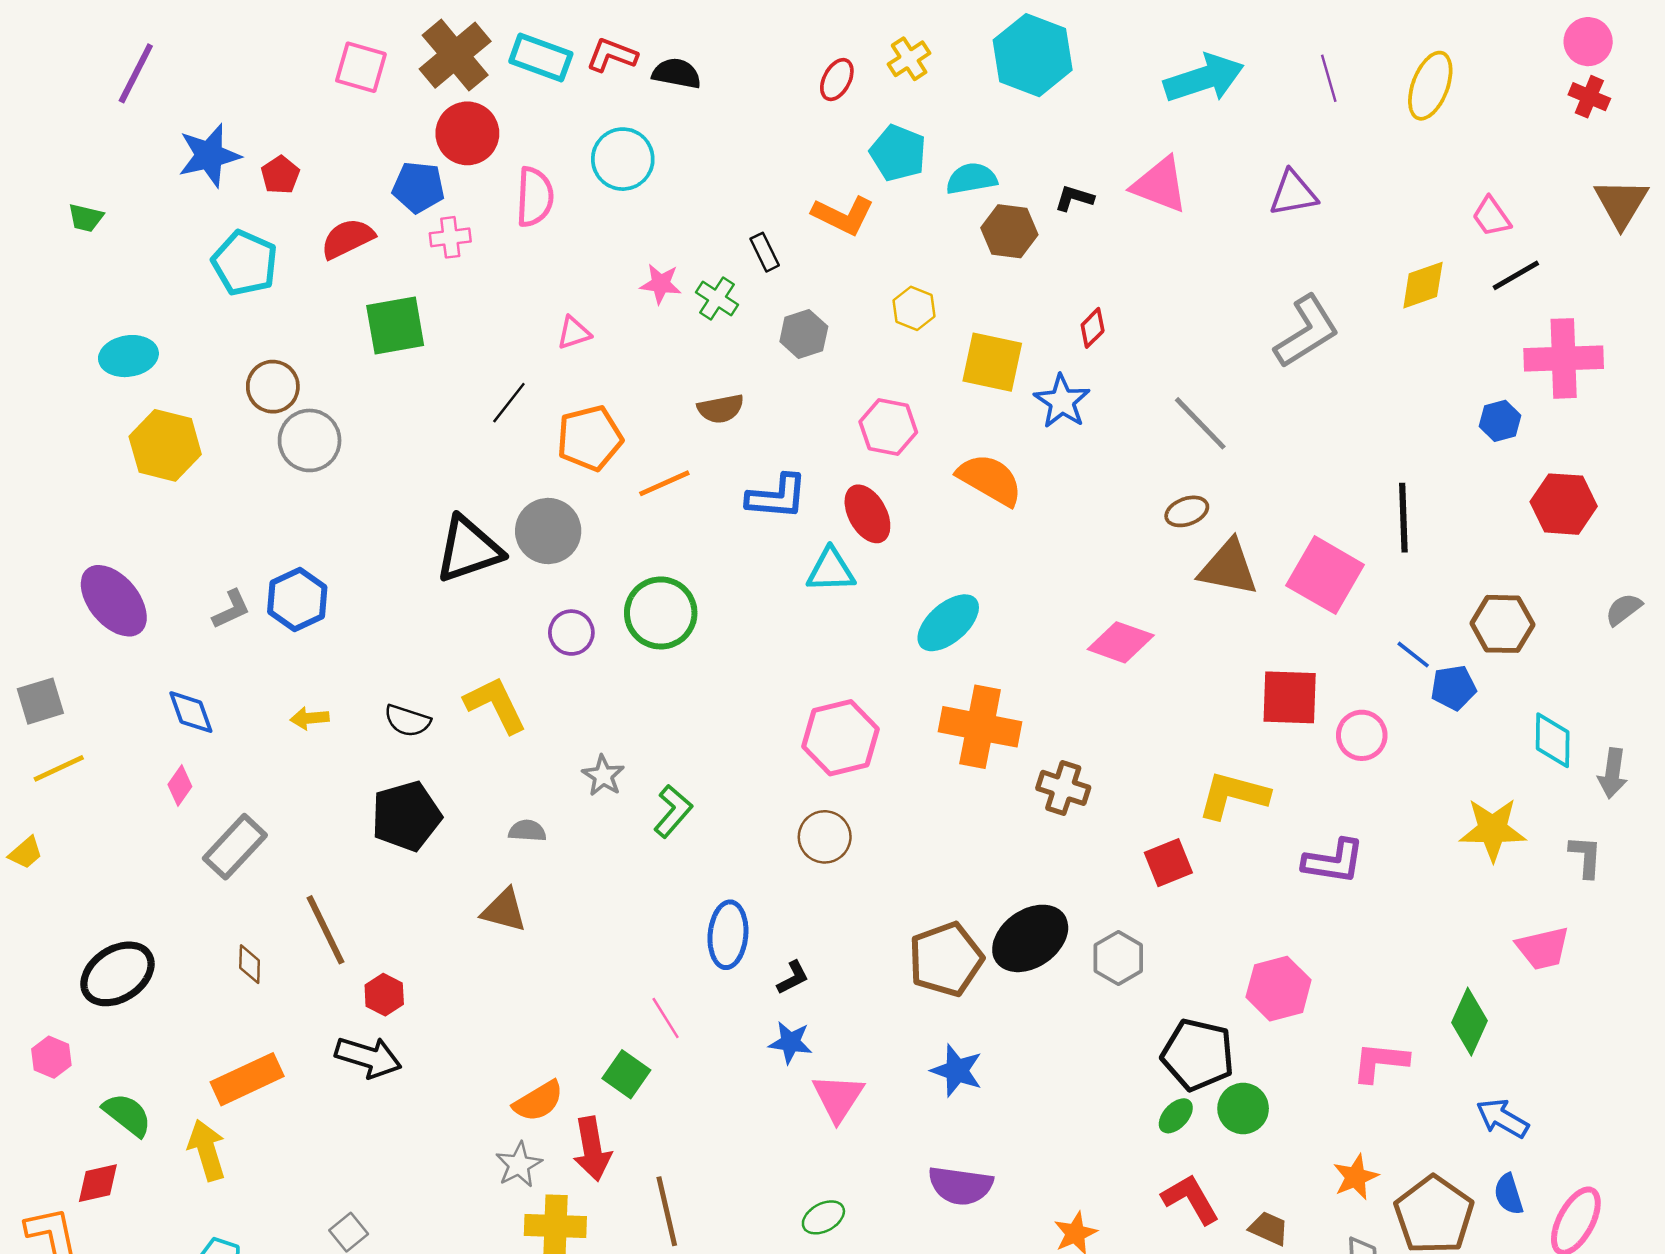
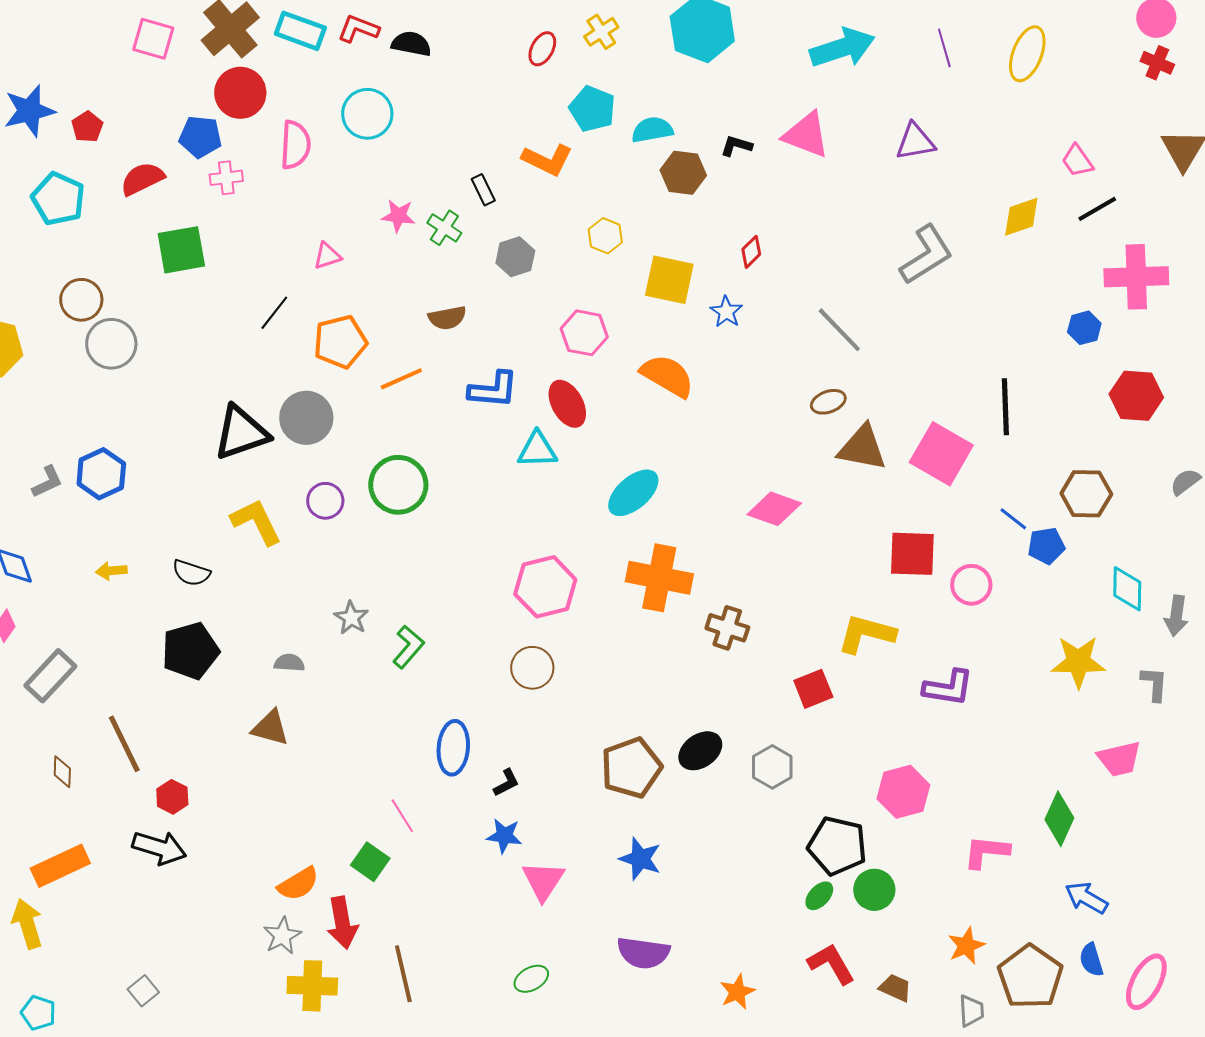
blue star: (1062, 401) -> (726, 312), size x0.7
yellow L-shape: (496, 705) -> (256, 522), moved
black ellipse: (1030, 938) -> (700, 751), size x0.7

